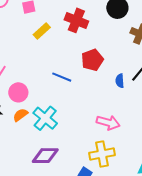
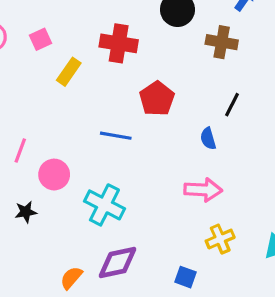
blue semicircle: (120, 81) -> (208, 139), moved
orange semicircle: (20, 115) -> (71, 278), moved
yellow cross: (102, 154) -> (220, 239), moved, size x0.7

